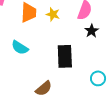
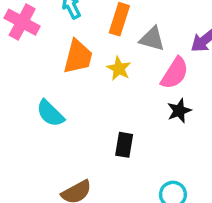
black rectangle: (65, 56) -> (124, 145), size x0.6

